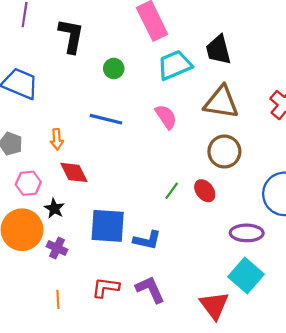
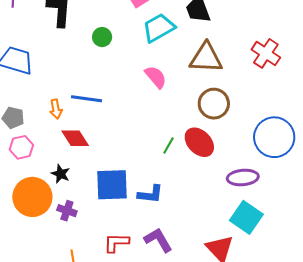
blue line: (106, 119) -> (87, 99), moved
pink hexagon: (28, 183) -> (21, 147), moved
red ellipse: (205, 191) -> (199, 142), size x1.4

